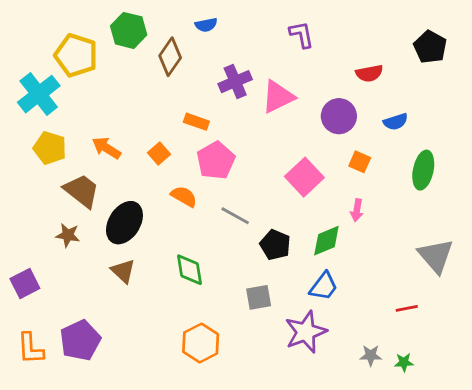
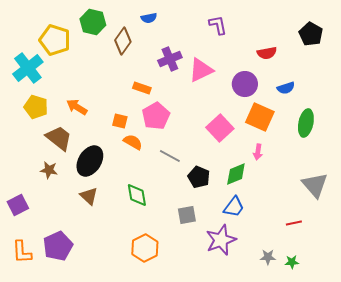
orange square: (159, 154) -> (120, 121), moved, turned -35
orange square: (360, 162) -> (260, 117), size x1.8

